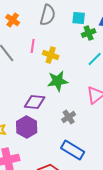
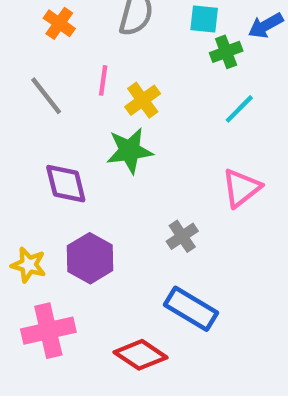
yellow cross: (51, 55) -> (143, 100), turned 35
green star: (58, 81) -> (130, 151), moved
purple diamond: (35, 102) -> (66, 184), moved, turned 70

